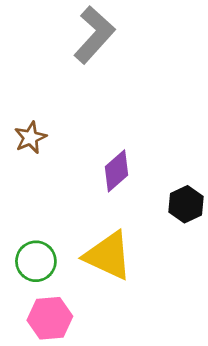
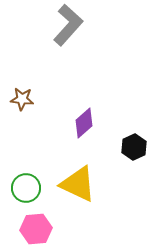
brown star: (30, 138) -> (22, 99), turned 30

